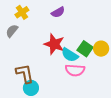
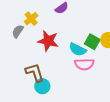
yellow cross: (22, 12) -> (31, 19), moved
red star: (54, 44) -> (48, 41), moved

